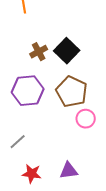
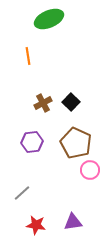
black square: (67, 51) -> (71, 102), size x0.7
purple hexagon: (28, 91) -> (32, 142), size x0.7

